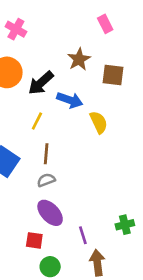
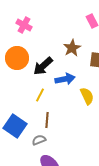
blue arrow: (70, 100) -> (65, 79), turned -30
gray semicircle: (46, 180) -> (39, 140), moved

